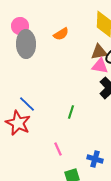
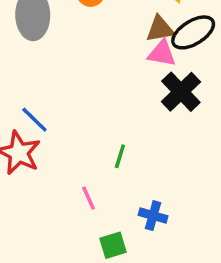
green line: (71, 112) -> (120, 156), moved

